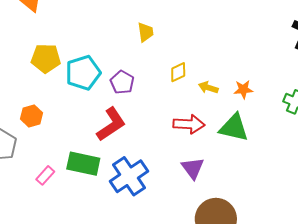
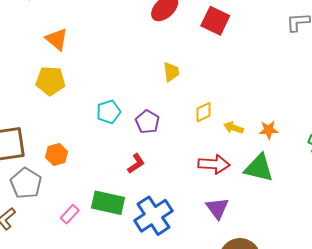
yellow pentagon: (46, 58) -> (50, 81), moved
cyan pentagon: (83, 73) -> (109, 112), size x0.7
red L-shape: (111, 124) -> (136, 164), size x0.6

